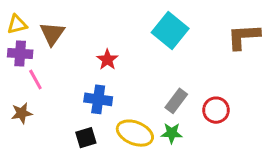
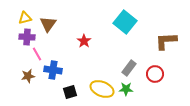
brown L-shape: (244, 37) -> (166, 41), moved
blue cross: (98, 99) -> (53, 70), moved

